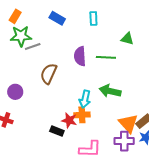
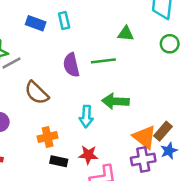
cyan rectangle: (93, 19) -> (64, 21), moved
brown semicircle: (49, 74) -> (37, 93), turned -60
orange cross: (82, 115) -> (48, 137), moved
red star: (69, 120) -> (88, 155), moved

